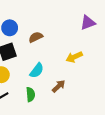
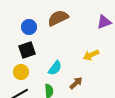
brown semicircle: (36, 37) -> (58, 18), moved, size x1.5

